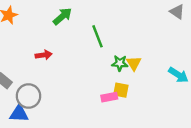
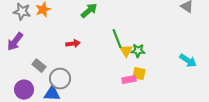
green line: (98, 36) -> (117, 39), moved
yellow triangle: (134, 63) -> (126, 51), moved

